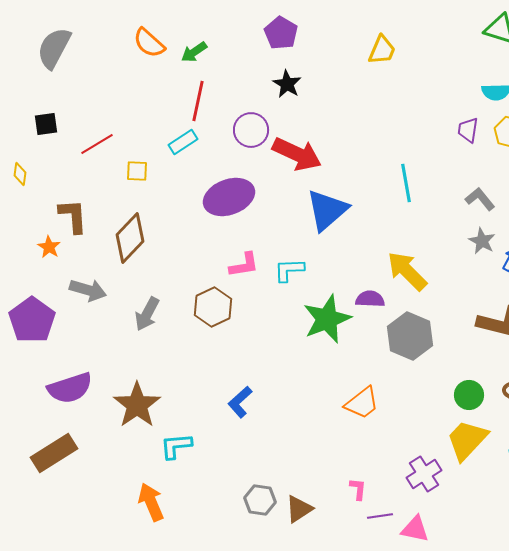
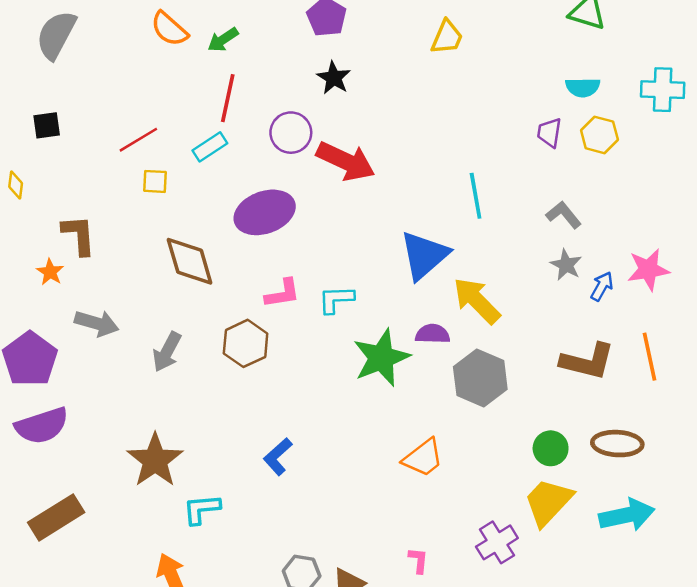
red line: (97, 144) -> (138, 140), moved
blue triangle: (327, 210) -> (424, 255), moved
brown diamond: (130, 238) -> (190, 261), moved, turned -60
purple semicircle: (70, 388) -> (42, 426), moved

